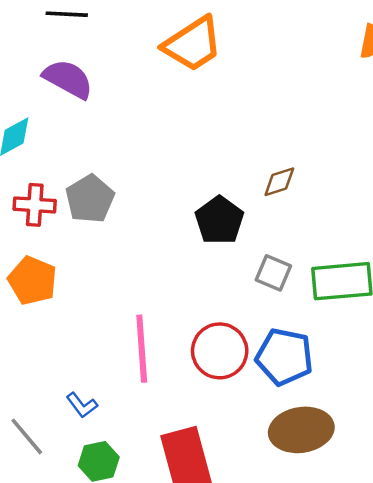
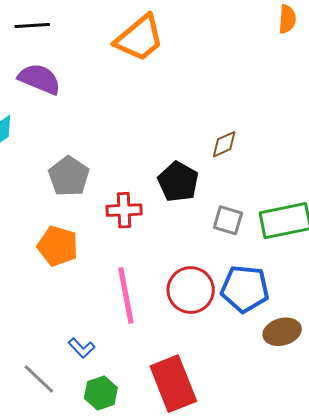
red cross: (35, 205) -> (124, 210), moved
orange pentagon: (32, 280) -> (58, 246), moved
brown ellipse: (301, 430) -> (282, 332), moved, size x0.7

